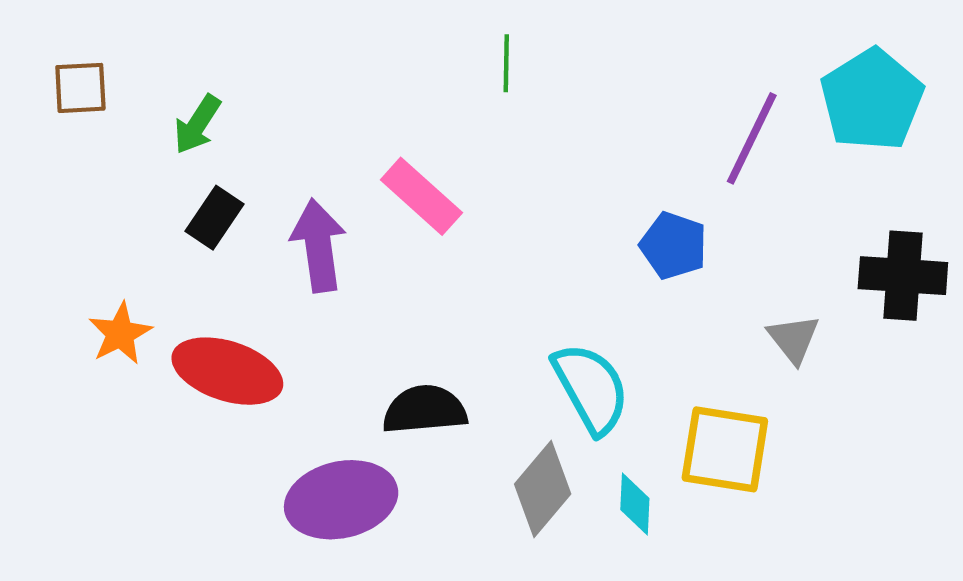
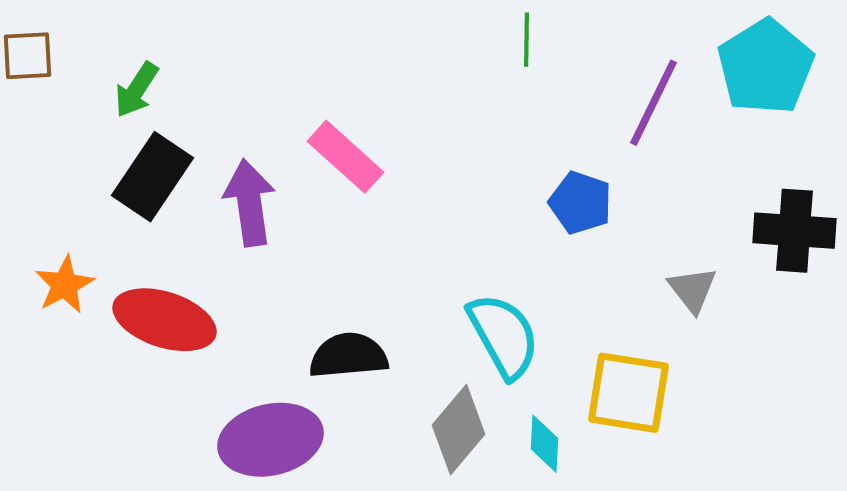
green line: (506, 63) -> (526, 40), moved
black rectangle: (214, 218) -> (152, 177), size x1.5

